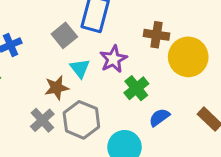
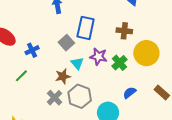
brown cross: (156, 35) -> (124, 31), moved
purple star: (113, 59) -> (98, 56), turned -30
green cross: (136, 88) -> (119, 63), moved

